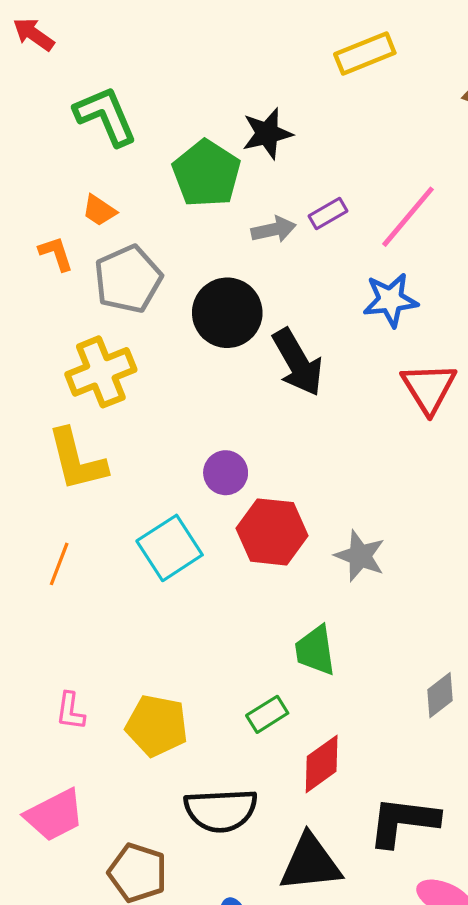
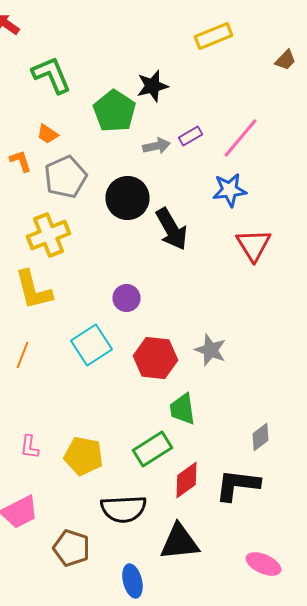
red hexagon: (272, 532) -> (156, 358), moved
green rectangle: (267, 714) -> (152, 449), size x1.5
black L-shape: (403, 822) -> (238, 485), moved

